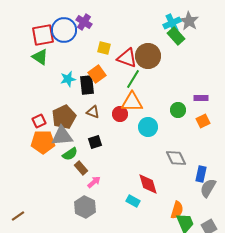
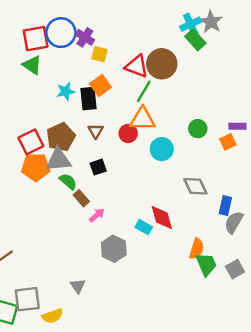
purple cross: (84, 22) -> (85, 37), moved
yellow square: (104, 48) -> (99, 54), moved
purple rectangle: (201, 98) -> (237, 126), moved
brown triangle: (93, 112) -> (96, 131), turned 40
red square: (39, 121) -> (31, 142), size x1.5
green semicircle: (70, 154) -> (68, 181), turned -105
cyan rectangle: (133, 201) -> (144, 227), moved
gray hexagon: (85, 207) -> (114, 249), moved

